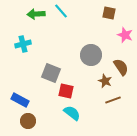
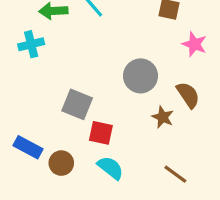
cyan cross: (23, 44) -> (31, 44), moved
brown line: (113, 100) -> (175, 174), moved, turned 56
brown circle: (28, 121) -> (61, 163), moved

